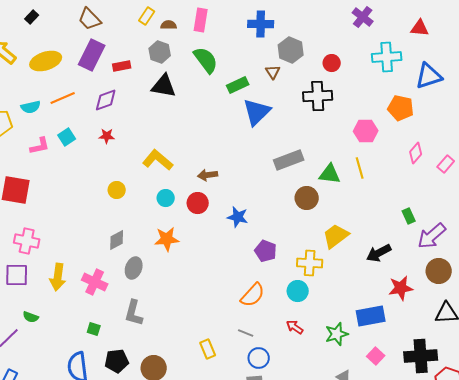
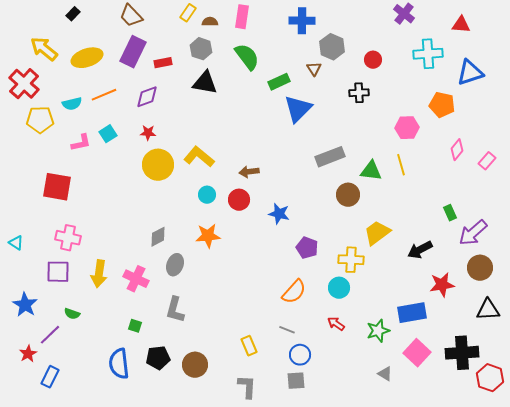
black cross: (318, 96) -> (359, 93), size x0.7
yellow circle: (117, 190) -> (158, 165), moved, size x1.8
pink square: (376, 356) -> (417, 353), size x1.5

